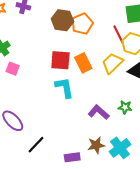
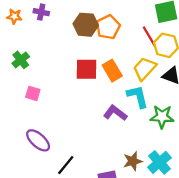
pink square: (13, 69) -> (33, 93), moved
cyan L-shape: (64, 88) -> (138, 96), moved
green star: (125, 107) -> (162, 117), size x1.5
purple L-shape: (99, 112) -> (115, 113), moved

